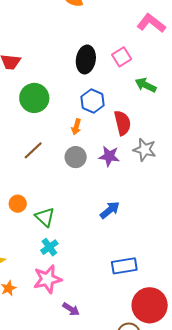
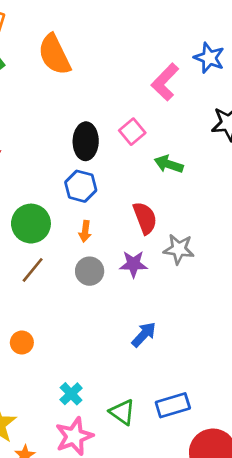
pink L-shape: (151, 23) -> (165, 82), turned -76
green circle: (34, 98) -> (31, 224), moved
blue hexagon: (92, 101) -> (81, 186), moved
green triangle: (45, 217) -> (122, 412), moved

